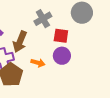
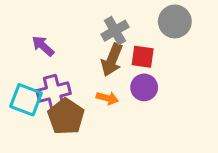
brown arrow: (20, 42) -> (112, 60), moved

